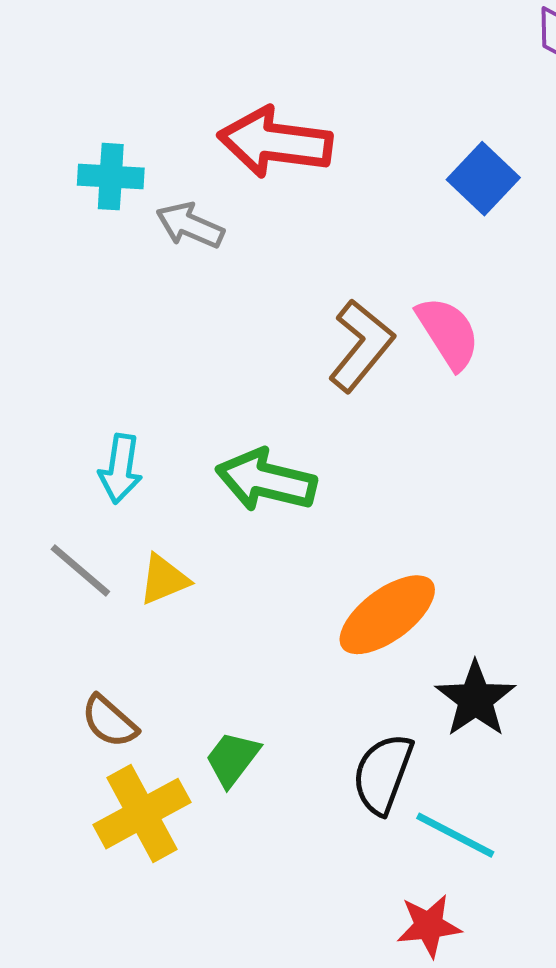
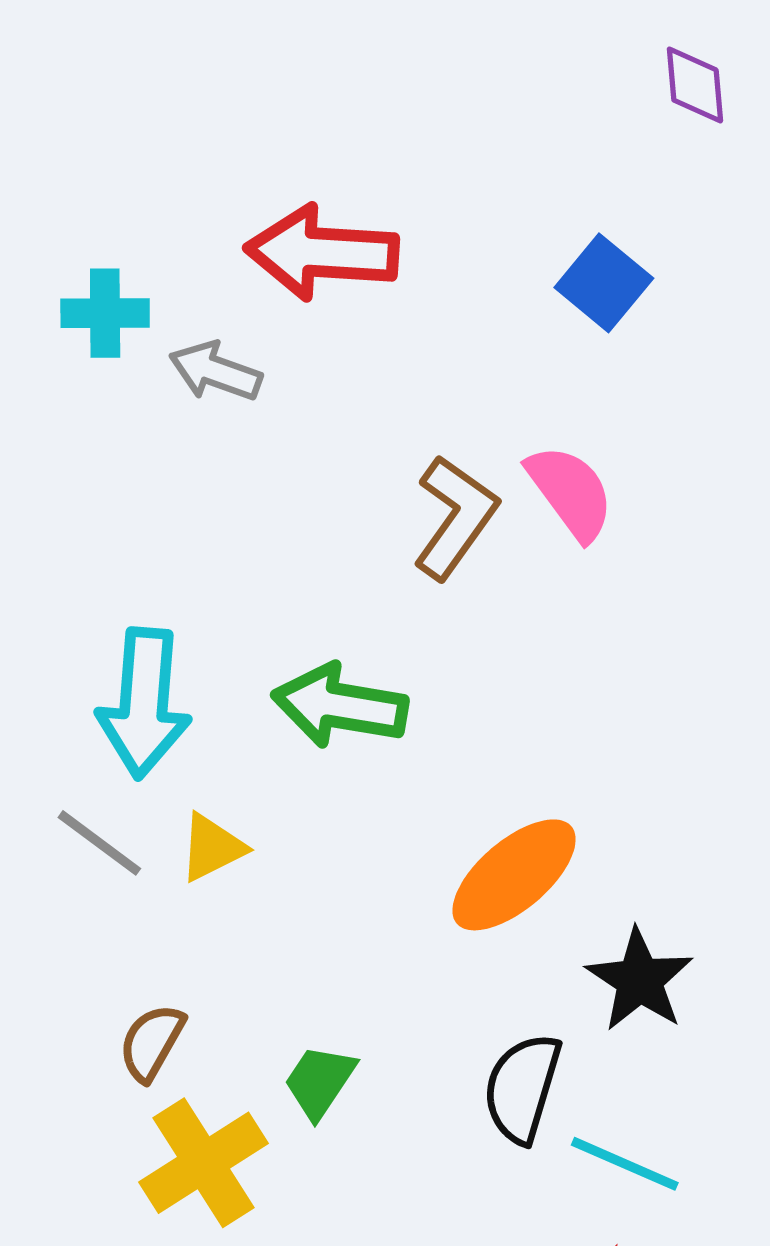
cyan arrow: (120, 469) -> (144, 703), size x1.6
brown semicircle: (109, 721) -> (152, 1042), turned 82

